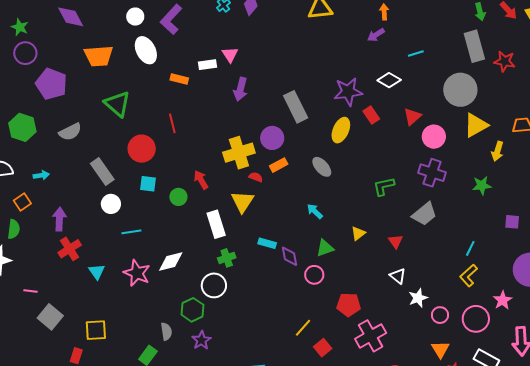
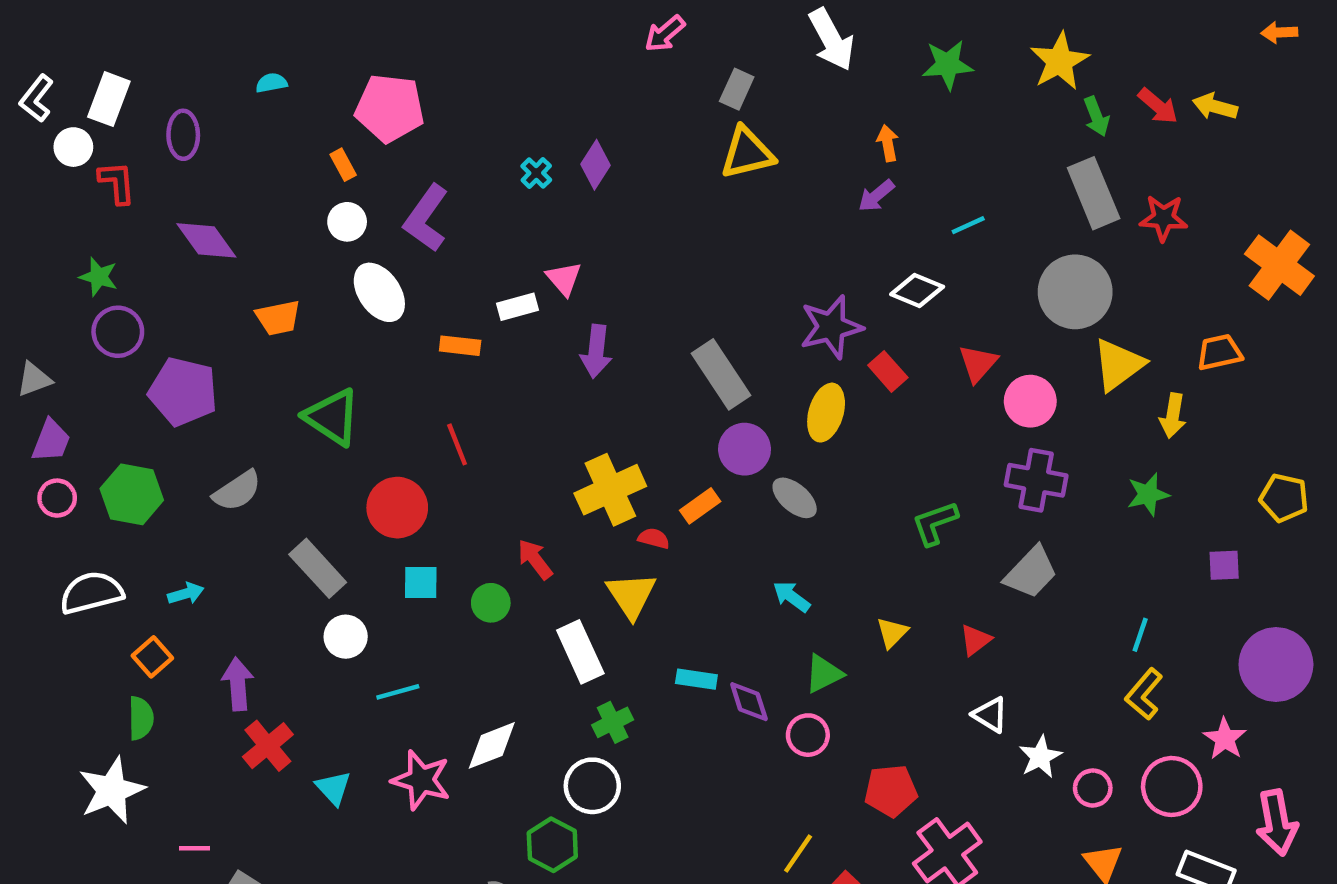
orange trapezoid: (99, 56) -> (278, 318), size x0.7
purple circle: (272, 138) -> (745, 449), moved
red triangle: (395, 241) -> (975, 640), turned 35

